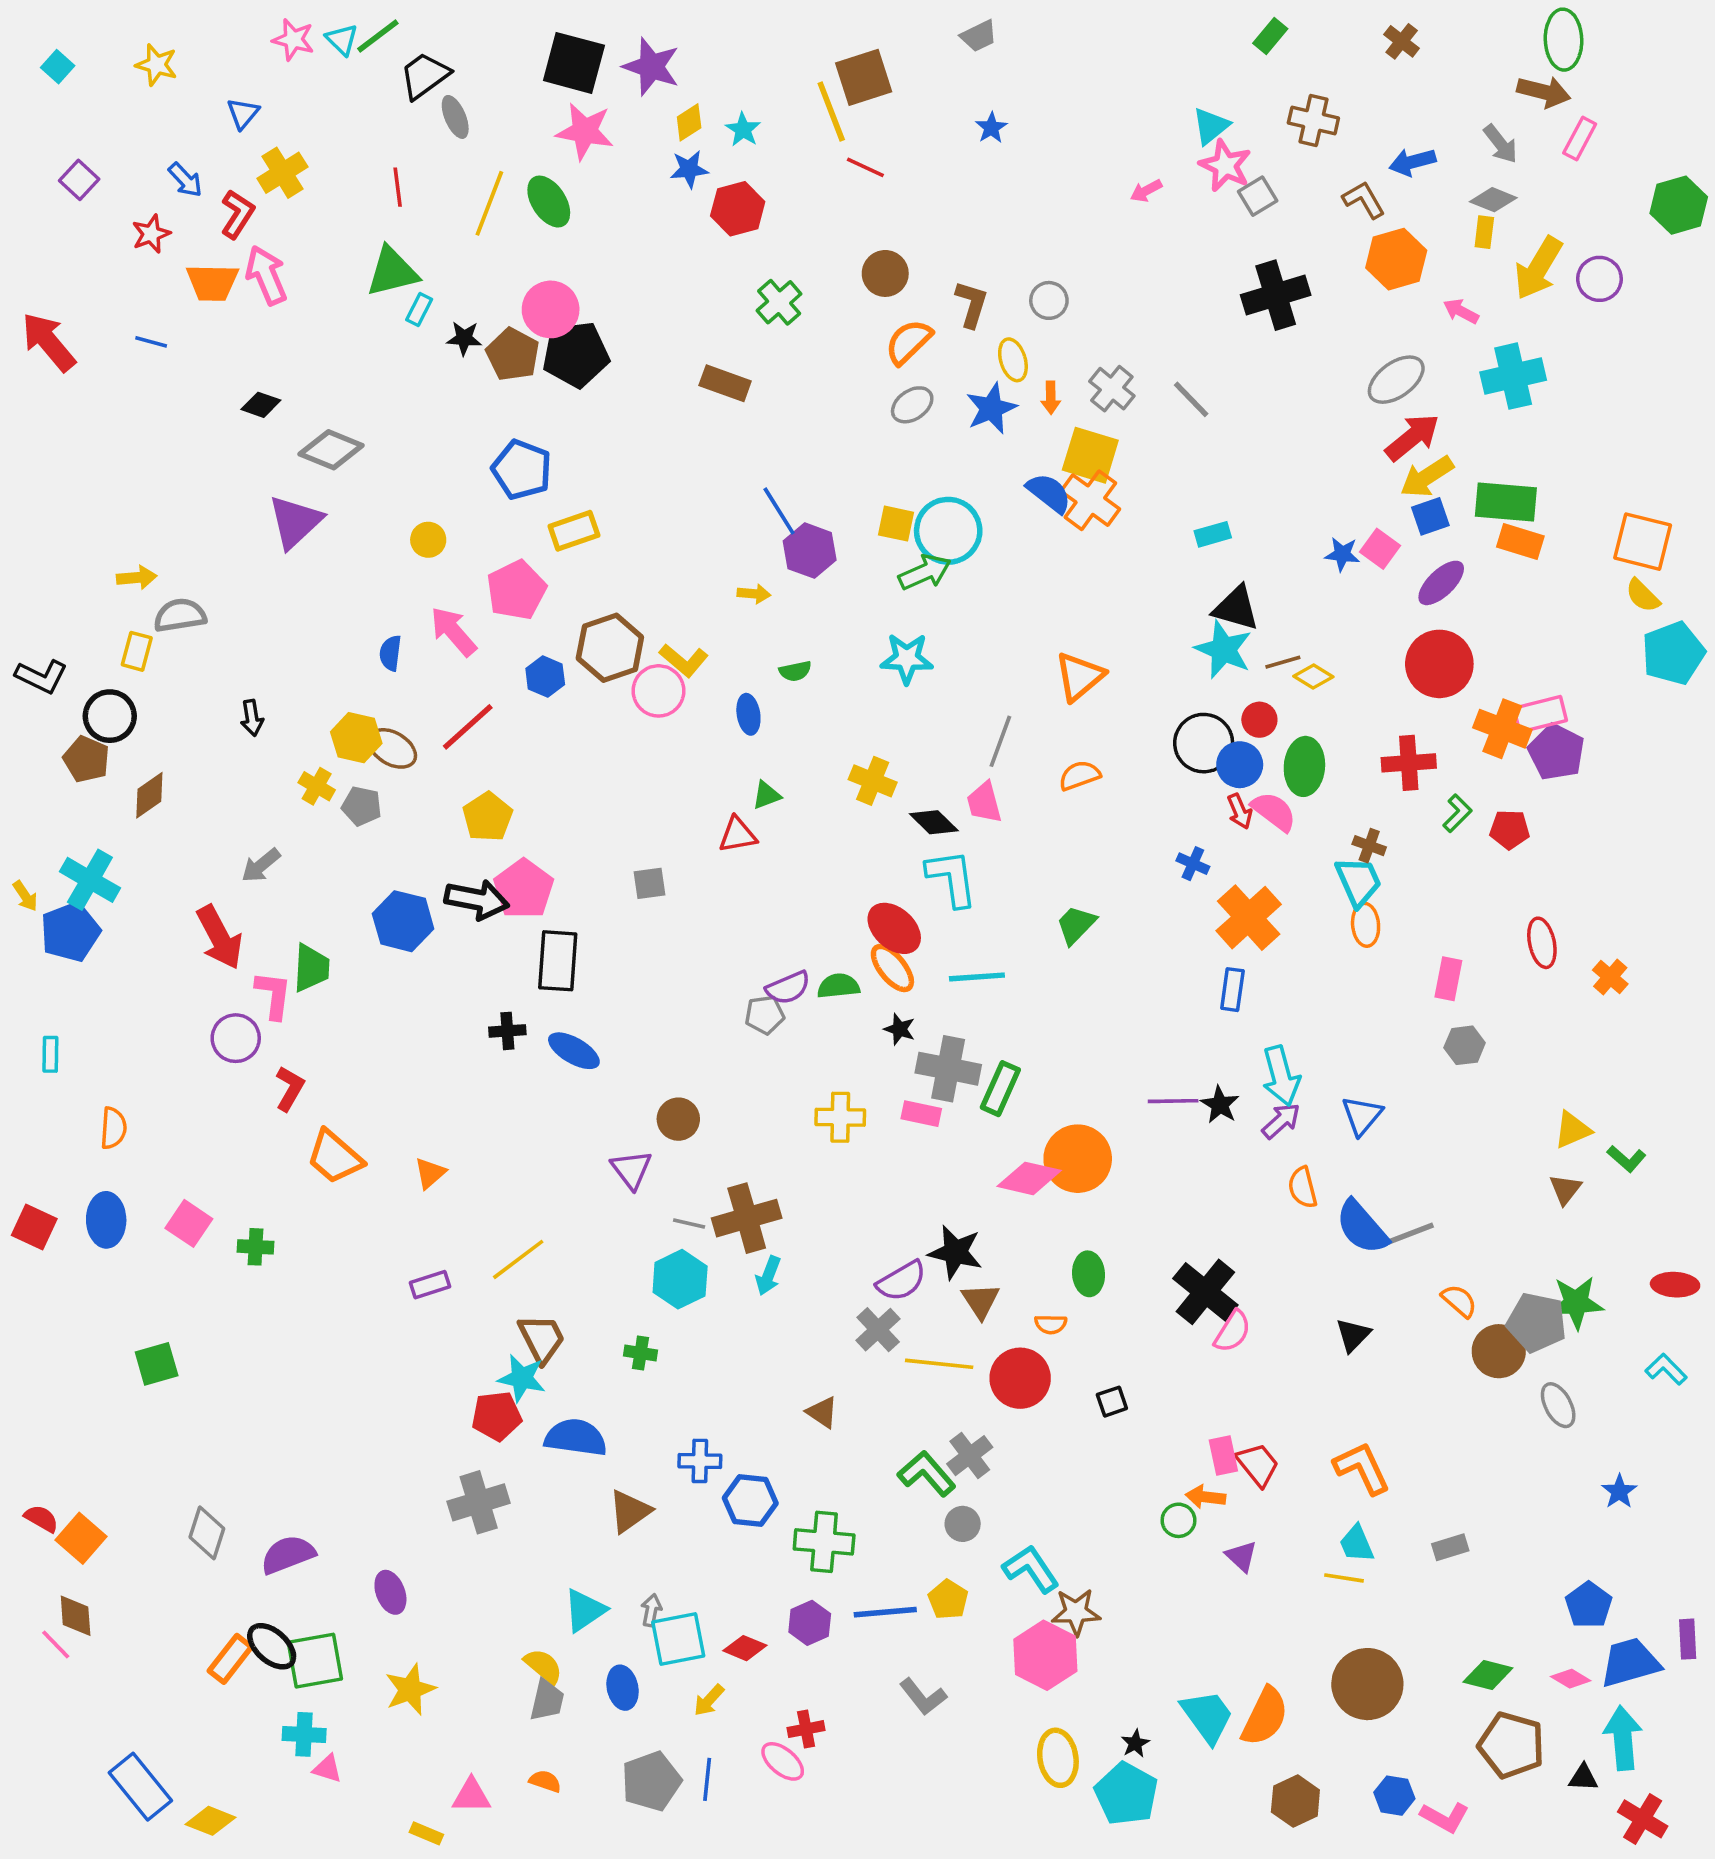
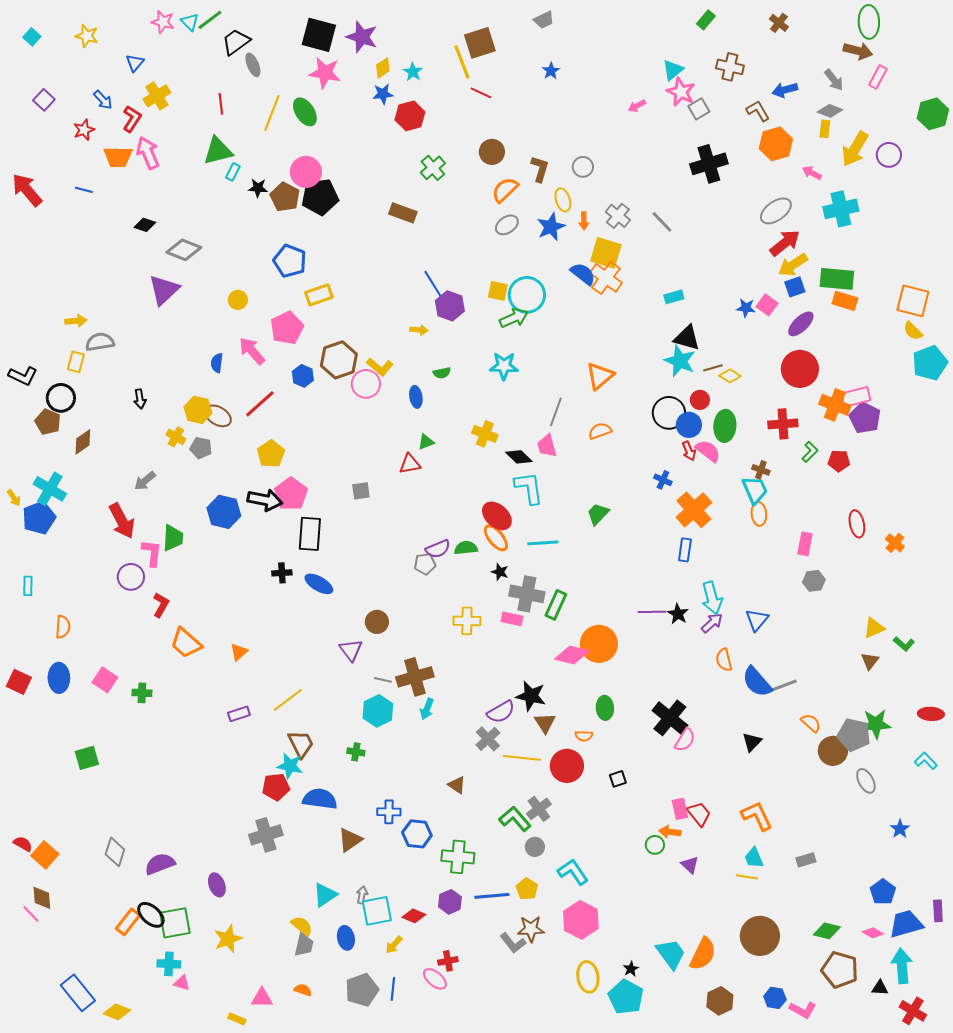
brown star: (1076, 1612) -> (531, 929), moved

